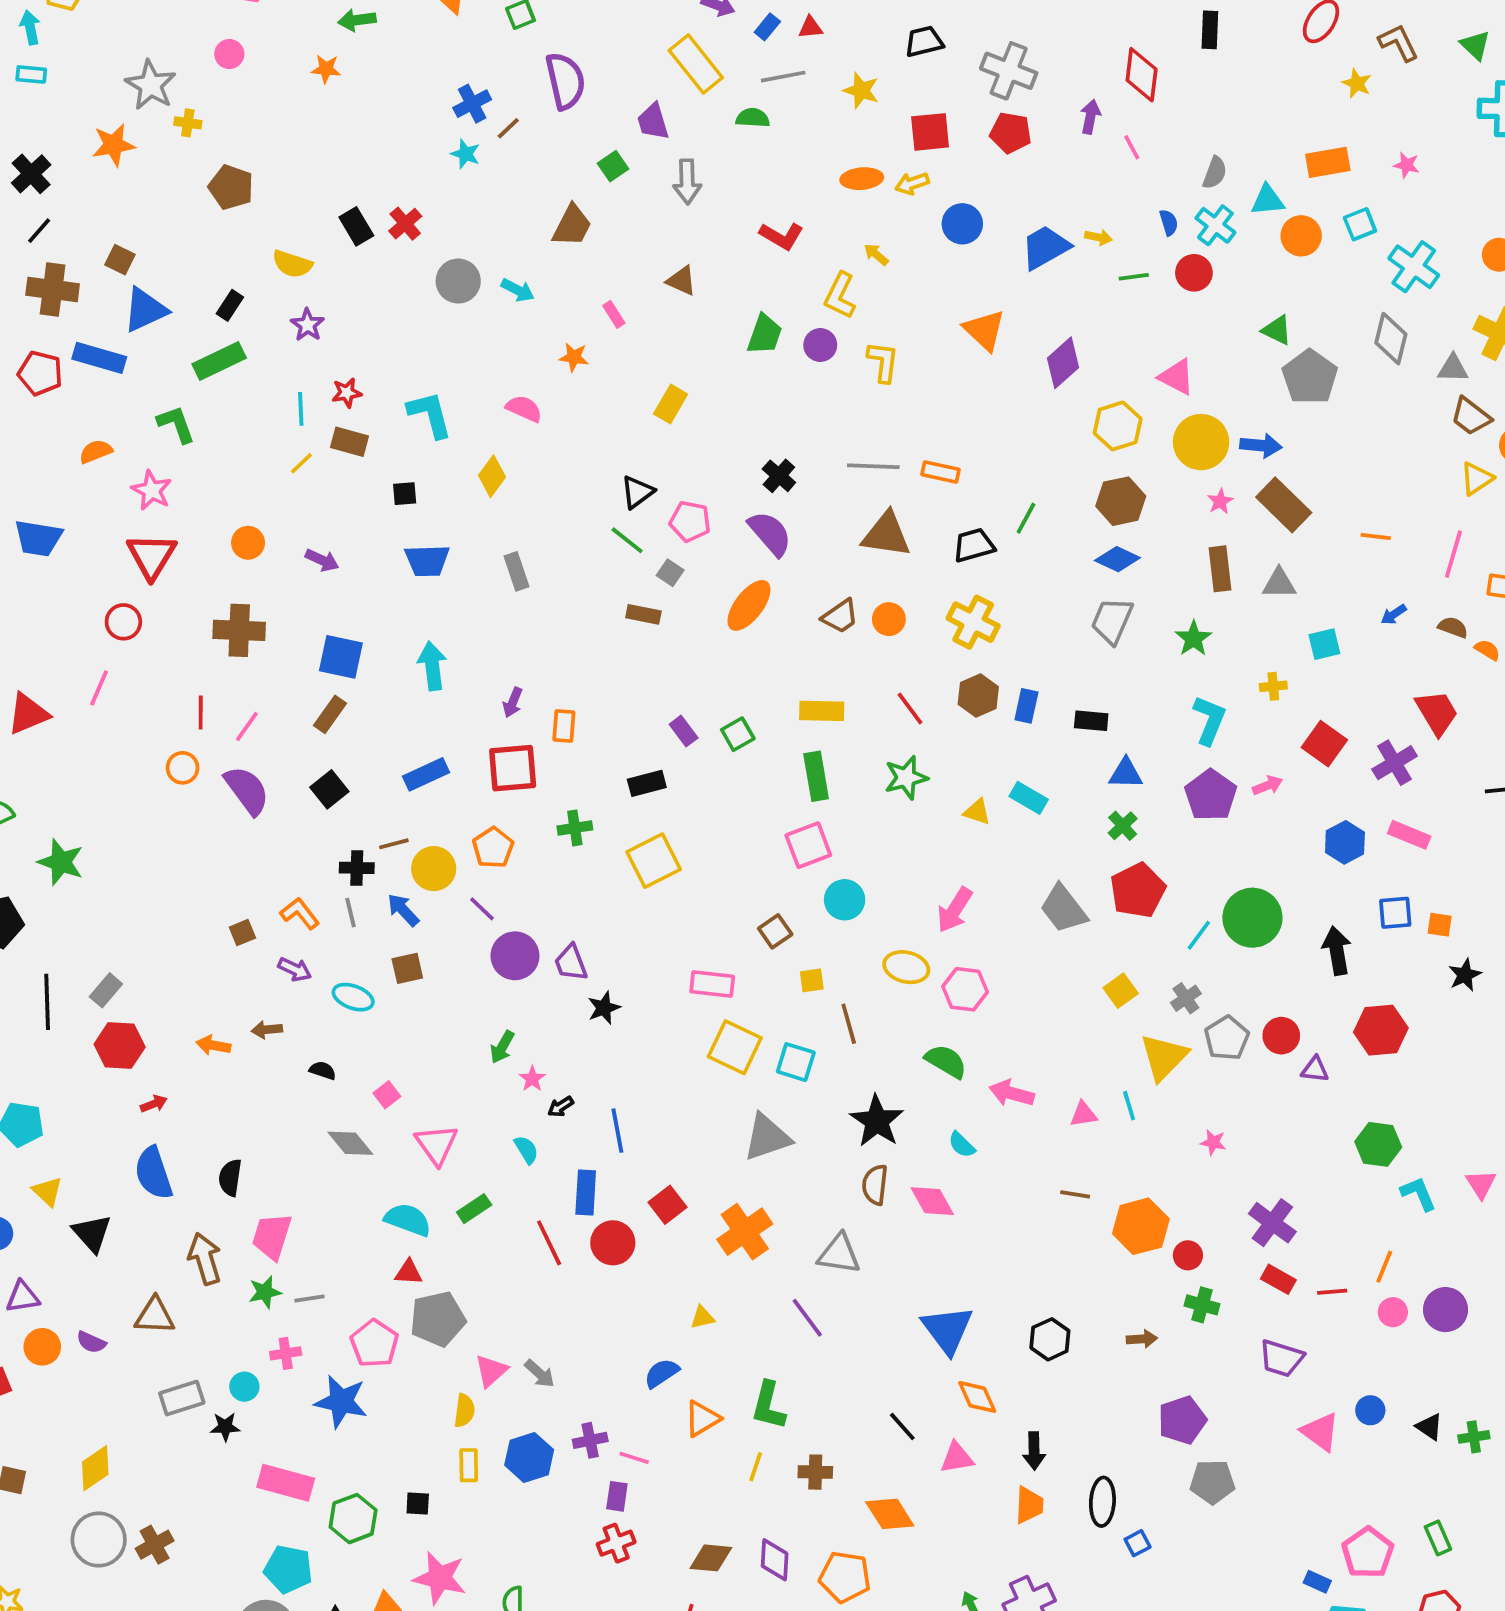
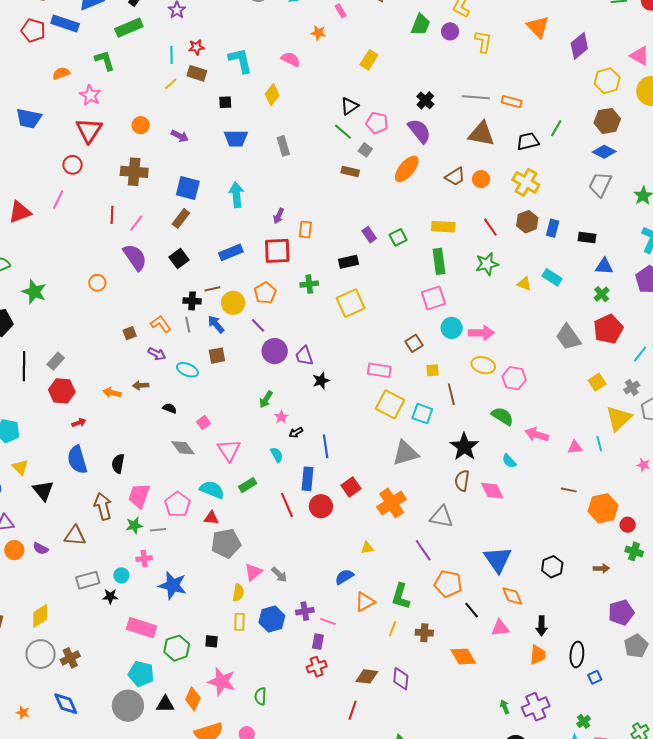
orange circle: (183, 768) -> (97, 283), moved
pink arrow: (955, 910) -> (481, 333), moved, turned -125
pink pentagon: (374, 1343) -> (177, 504), moved
gray pentagon: (1212, 1482) -> (636, 646), turned -30
orange pentagon: (845, 1577) -> (448, 584), moved

